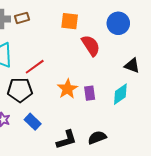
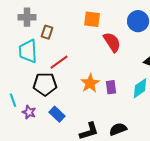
brown rectangle: (22, 18) -> (47, 32), moved, turned -56

